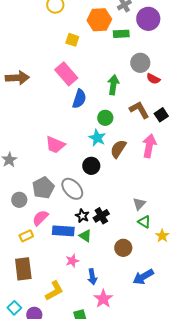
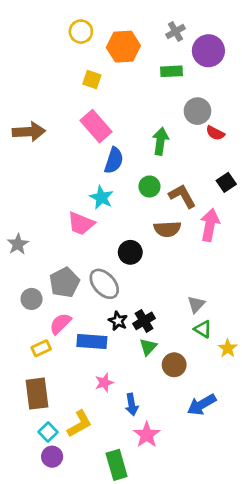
orange hexagon: (99, 20) -> (123, 47), moved
yellow square: (72, 40) -> (92, 80), moved
brown L-shape: (139, 110) -> (182, 196), moved
cyan star: (97, 138) -> (101, 197), moved
brown semicircle: (118, 149) -> (167, 229), turned -126
green triangle: (85, 236) -> (148, 347), moved, turned 40
cyan square: (14, 308) -> (48, 432), moved

